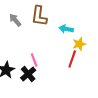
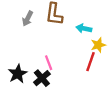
gray arrow: (15, 20) -> (28, 19), turned -112

